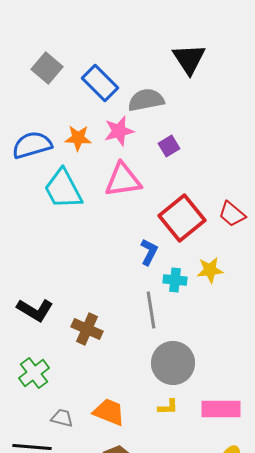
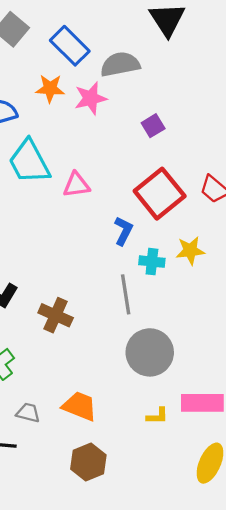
orange star: (78, 138) -> (50, 88), moved
purple square: (169, 146) -> (153, 126), moved
pink triangle: (123, 180) -> (76, 185), moved, size x0.7
yellow L-shape: (168, 407) -> (157, 416), moved

